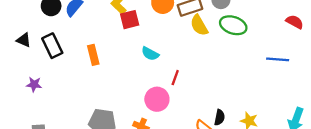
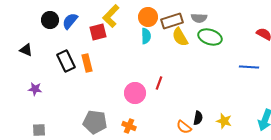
red square: (130, 20) -> (98, 32), moved
black rectangle: (52, 46) -> (66, 61), moved
cyan semicircle: (150, 54) -> (146, 36), moved, turned -119
pink circle: (157, 99) -> (135, 93), moved

